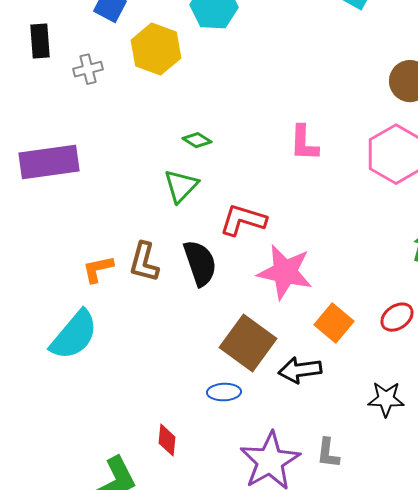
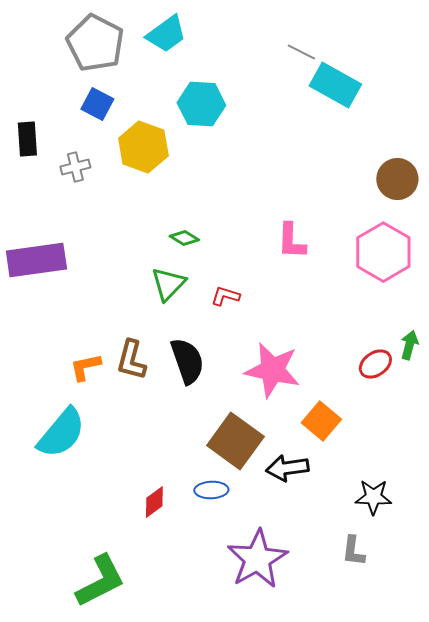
red L-shape: (243, 220) -> (225, 296), moved, size x0.6
red ellipse: (397, 317) -> (375, 364), moved
red diamond: (167, 440) -> (154, 502), moved, turned 48
gray L-shape: (328, 453) -> (353, 551), moved

